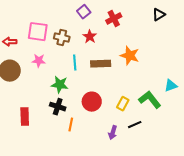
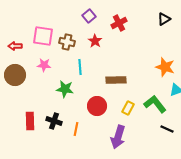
orange star: (130, 56) -> (165, 67), moved
brown rectangle: (101, 64) -> (116, 80), moved
black cross: (58, 107) -> (54, 121), moved
black line: (135, 125) -> (167, 129), moved, turned 48
purple arrow: (113, 133) -> (118, 137), size x1.6

